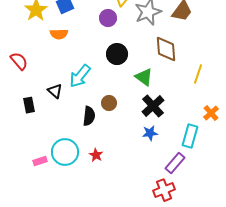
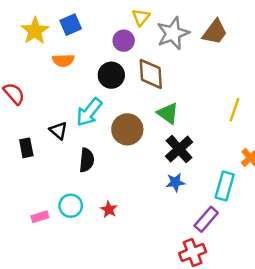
brown diamond: (166, 49) -> (151, 74), moved
black circle: (117, 54) -> (111, 75), moved
brown circle: (109, 103) -> (127, 129), moved, size x1.6
black semicircle: (89, 116) -> (87, 160), moved
cyan circle: (65, 152) -> (71, 206), size x0.7

